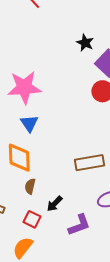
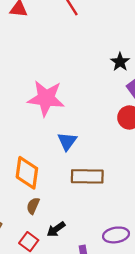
blue triangle: (29, 123) -> (67, 141), moved
brown rectangle: (89, 163) -> (87, 176), moved

